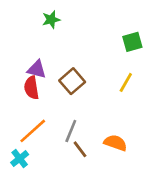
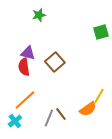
yellow line: (126, 82) -> (99, 96), moved
gray line: (71, 131) -> (49, 118), moved
orange semicircle: (115, 143) -> (88, 109), turned 126

